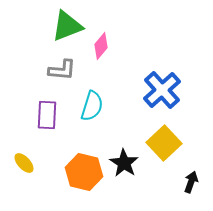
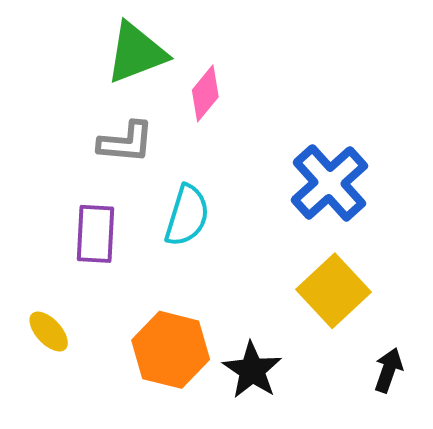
black star: (124, 163) -> (252, 370), moved

